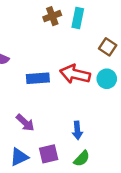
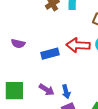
blue arrow: (77, 130) -> (66, 92), moved

